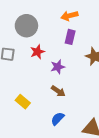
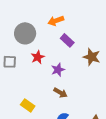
orange arrow: (69, 16) -> (56, 21), moved
purple rectangle: (70, 37) -> (67, 40), turned -56

